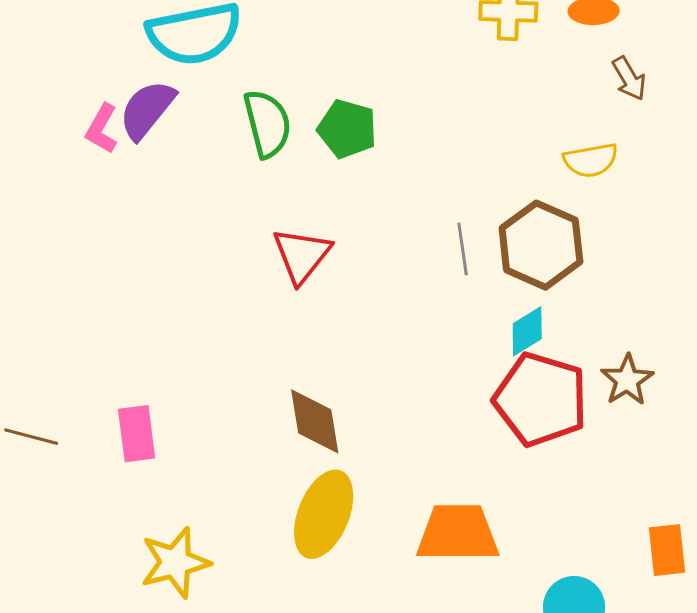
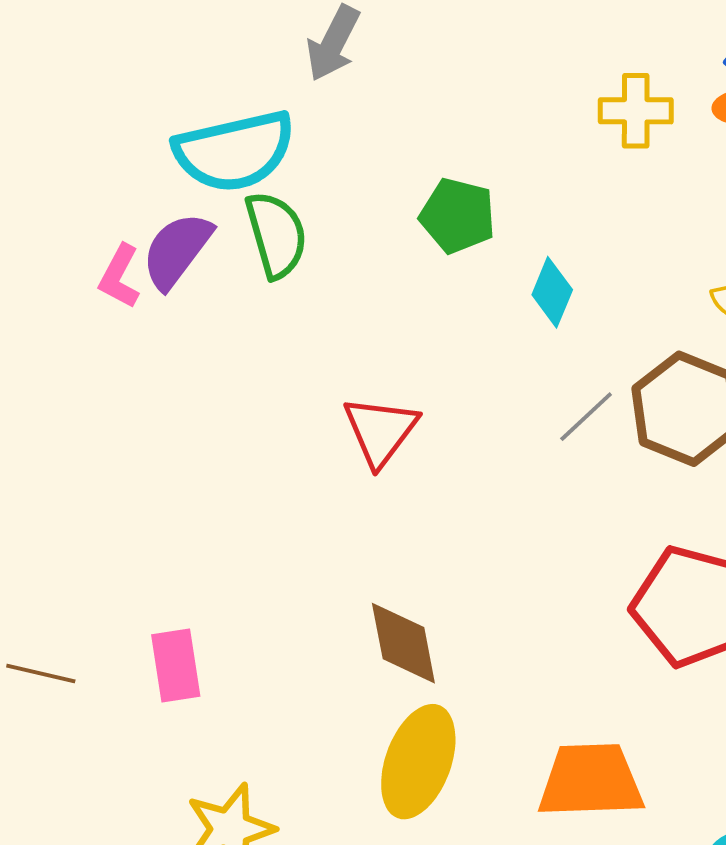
green semicircle: (267, 124) -> (276, 235), moved
green pentagon: (347, 129) -> (458, 216), moved
gray line: (463, 249) -> (586, 417), turned 57
cyan diamond: (527, 331) -> (552, 292), moved, turned -34

